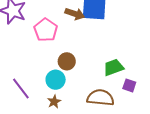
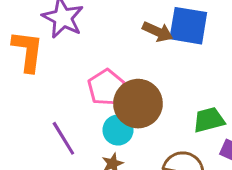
pink pentagon: (46, 30) -> (106, 87), moved
brown circle: (67, 61) -> (138, 104), size x1.8

